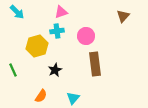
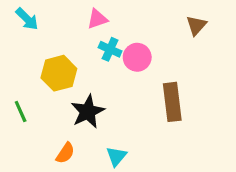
cyan cross: (57, 31) -> (110, 49), moved, turned 32
brown rectangle: (95, 64) -> (172, 102), moved
black star: (55, 70) -> (88, 112), size x1.5

